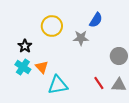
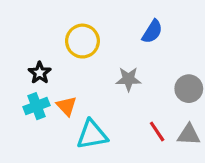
gray star: (81, 38) -> (128, 79), moved
cyan cross: (23, 67) -> (36, 106), turned 35

